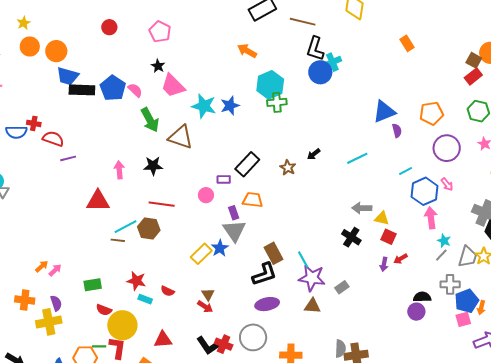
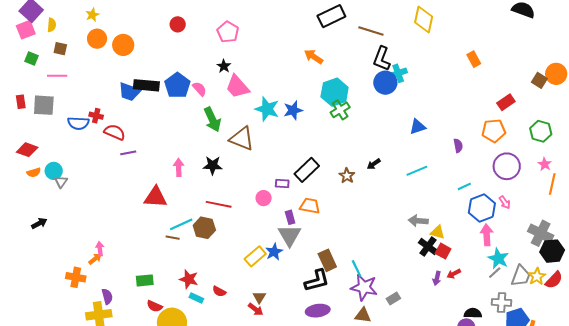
blue trapezoid: (68, 76) -> (130, 92), moved
red rectangle: (473, 76) -> (506, 102), moved
green cross: (277, 102) -> (340, 110), turned -30
blue triangle: (384, 112) -> (418, 127), moved, size x0.7
black cross: (351, 237) -> (428, 246), moved
cyan star: (444, 241) -> (498, 259), size x1.5
pink arrow: (55, 270) -> (100, 249), moved, turned -56
orange cross: (25, 300) -> (76, 277), moved

